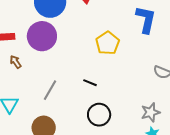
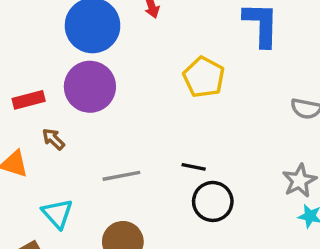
black line: (90, 83) -> (194, 167), moved
gray line: (50, 90) -> (121, 176), turned 60

